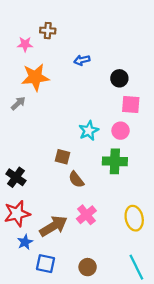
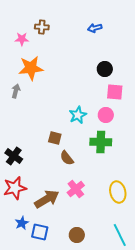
blue arrow: (82, 60) -> (95, 28), moved
gray arrow: (18, 103) -> (16, 91), turned -32
blue star: (25, 242) -> (22, 223), moved

